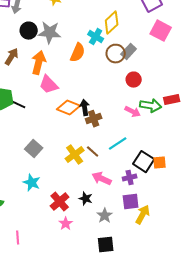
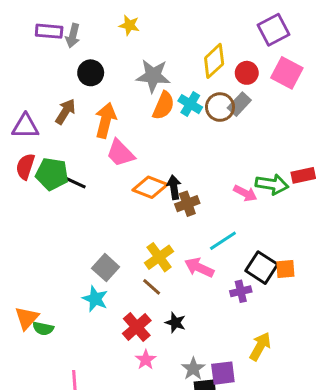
gray star: (50, 33) -> (153, 76), moved
cyan cross: (96, 37) -> (190, 104), moved
red circle: (134, 80) -> (247, 73), moved
gray square: (34, 149) -> (106, 268), moved
brown line: (93, 152) -> (152, 287), moved
pink arrow: (102, 179) -> (199, 268), moved
purple square: (131, 202) -> (223, 373), moved
gray star: (105, 216) -> (193, 369), moved

